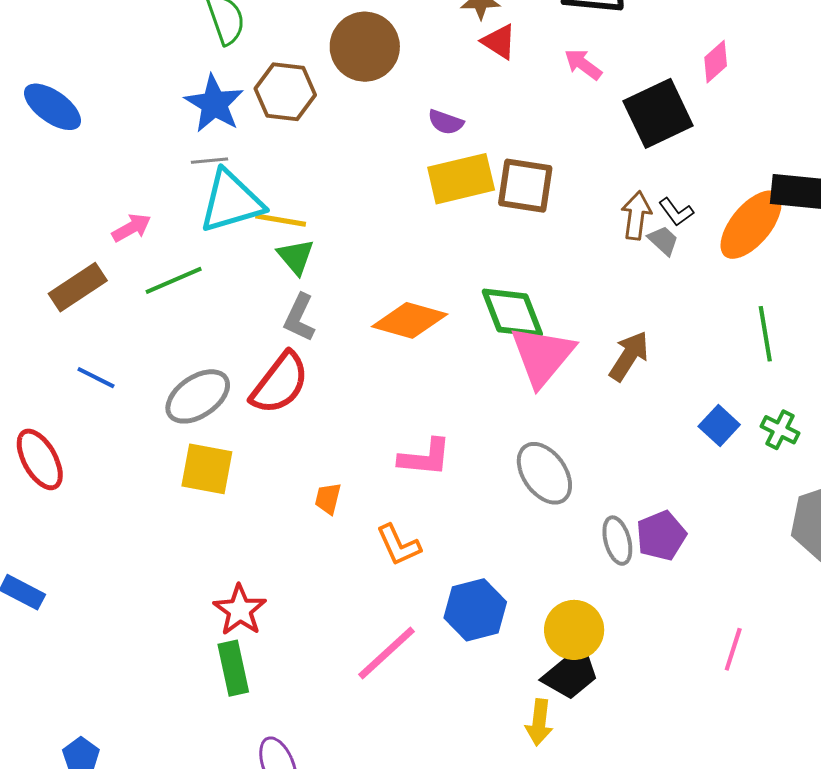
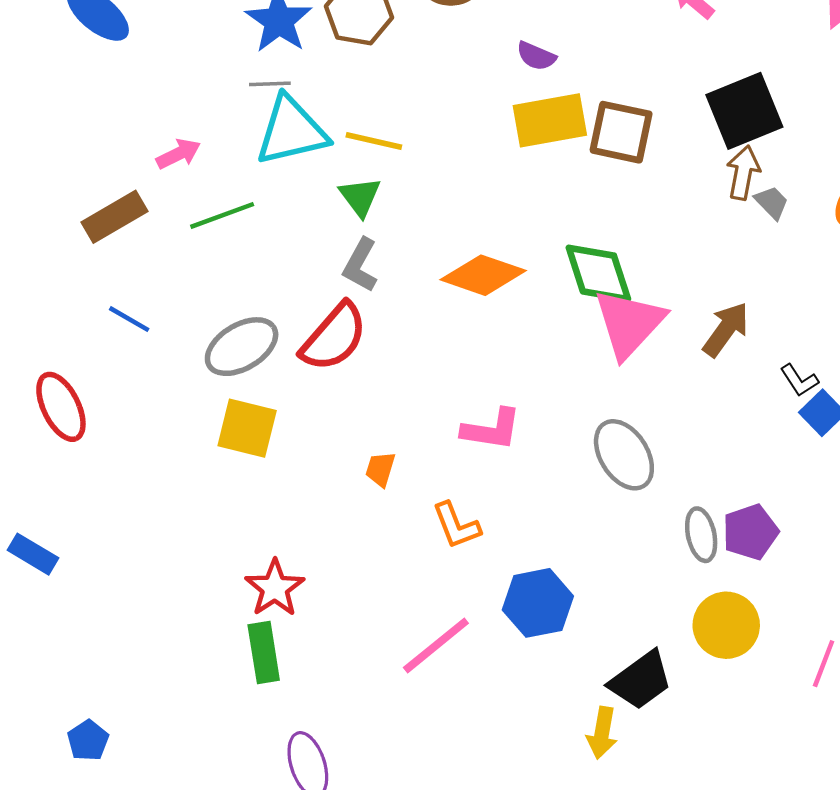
black square: (658, 113) -> (744, 111), moved
black L-shape: (676, 212) -> (799, 380), moved
yellow line: (281, 220) -> (374, 141), moved
yellow circle: (574, 630) -> (726, 625), moved

